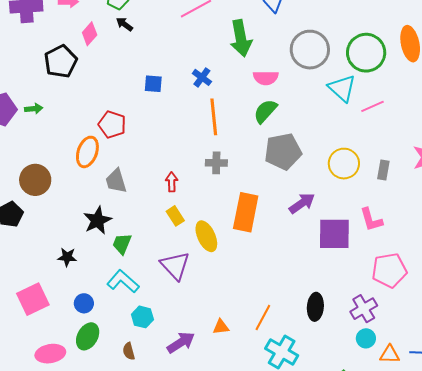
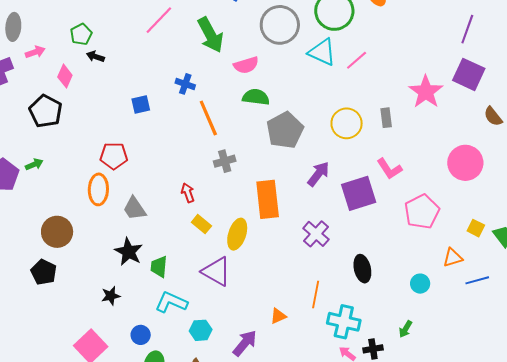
green semicircle: (265, 111) -> (256, 97), turned 72
yellow ellipse: (206, 236) -> (237, 234), turned 60
purple cross: (364, 309) -> (316, 234), moved
orange triangle: (390, 354) -> (453, 258), moved

